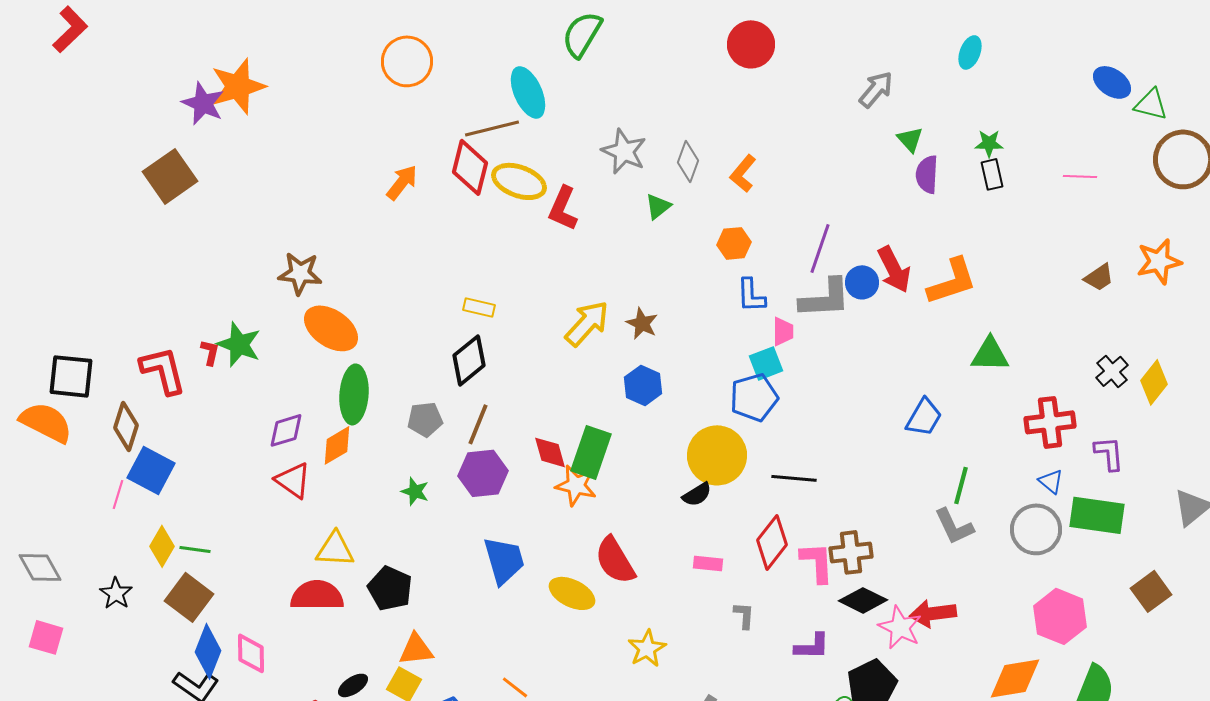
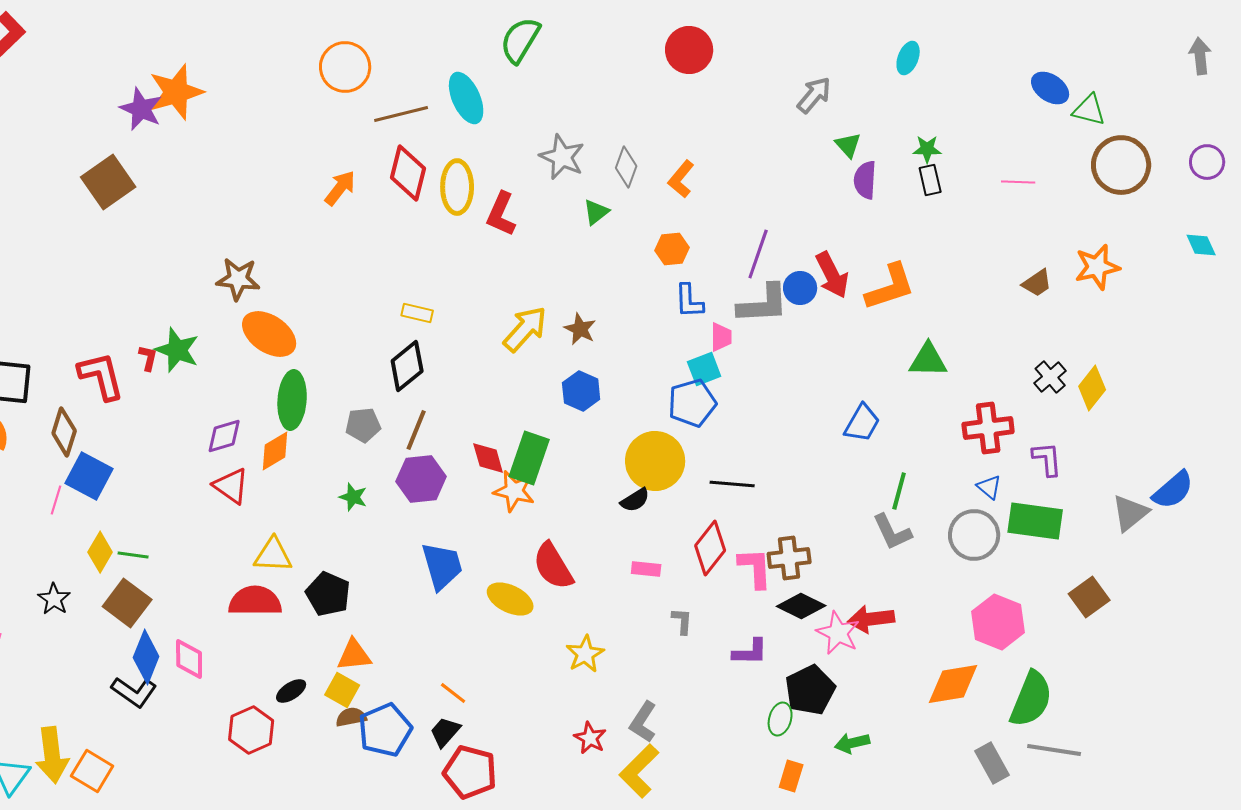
brown line: (492, 128) -> (401, 114), moved
yellow ellipse: (519, 181) -> (457, 187), turned 70

